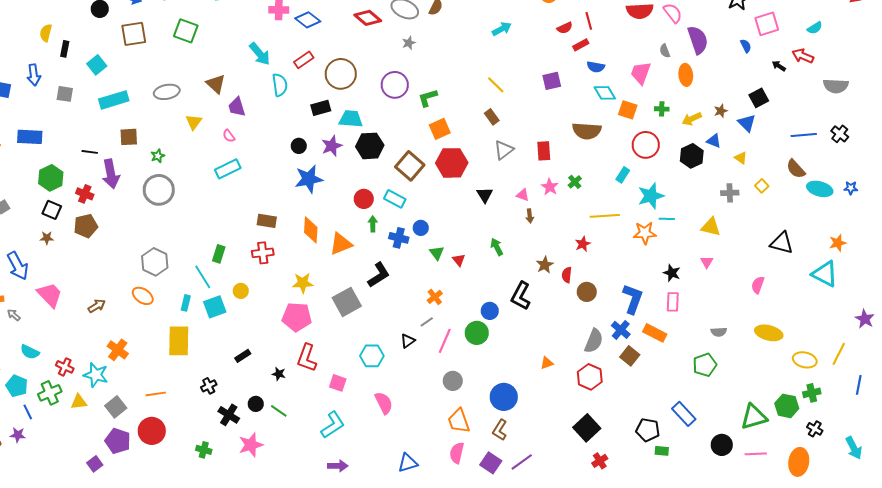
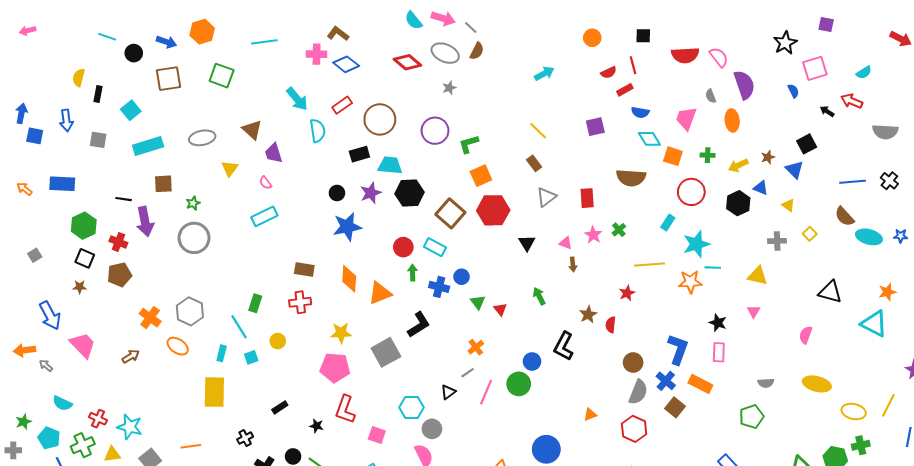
brown circle: (587, 292) -> (633, 362), moved
cyan square: (215, 307) -> (251, 357), size x0.6
orange cross: (118, 350) -> (150, 318), moved
gray circle: (453, 381) -> (432, 429), moved

